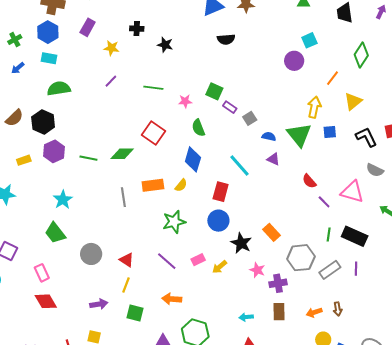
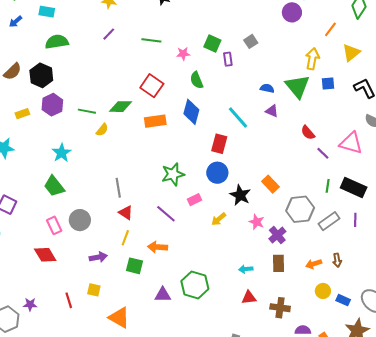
purple rectangle: (230, 107) -> (228, 59), turned 48
gray square: (250, 118) -> (251, 41), moved
orange rectangle: (153, 185) -> (155, 121), moved
yellow semicircle: (181, 185) -> (102, 130), moved
gray line: (123, 197) -> (118, 188), moved
gray circle: (91, 254) -> (80, 220), moved
pink rectangle: (198, 260) -> (195, 200), moved
pink rectangle: (42, 273) -> (54, 225), moved
purple cross: (278, 283) -> (277, 235), turned -30
orange arrow: (172, 299) -> (158, 247), moved

